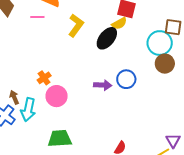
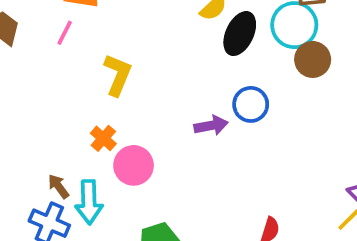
pink line: (37, 17) -> (65, 33), turned -48
yellow L-shape: (76, 25) -> (118, 75), moved
black ellipse: (107, 38) -> (240, 34), moved

